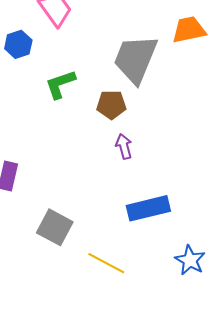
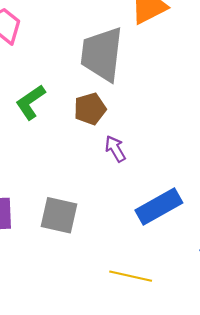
gray square: (55, 227) -> (59, 215), moved

